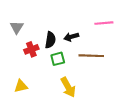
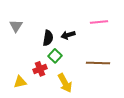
red cross: (31, 49) -> (40, 69), moved
brown line: (91, 56) -> (98, 63), moved
green square: (58, 59) -> (55, 56), turned -32

